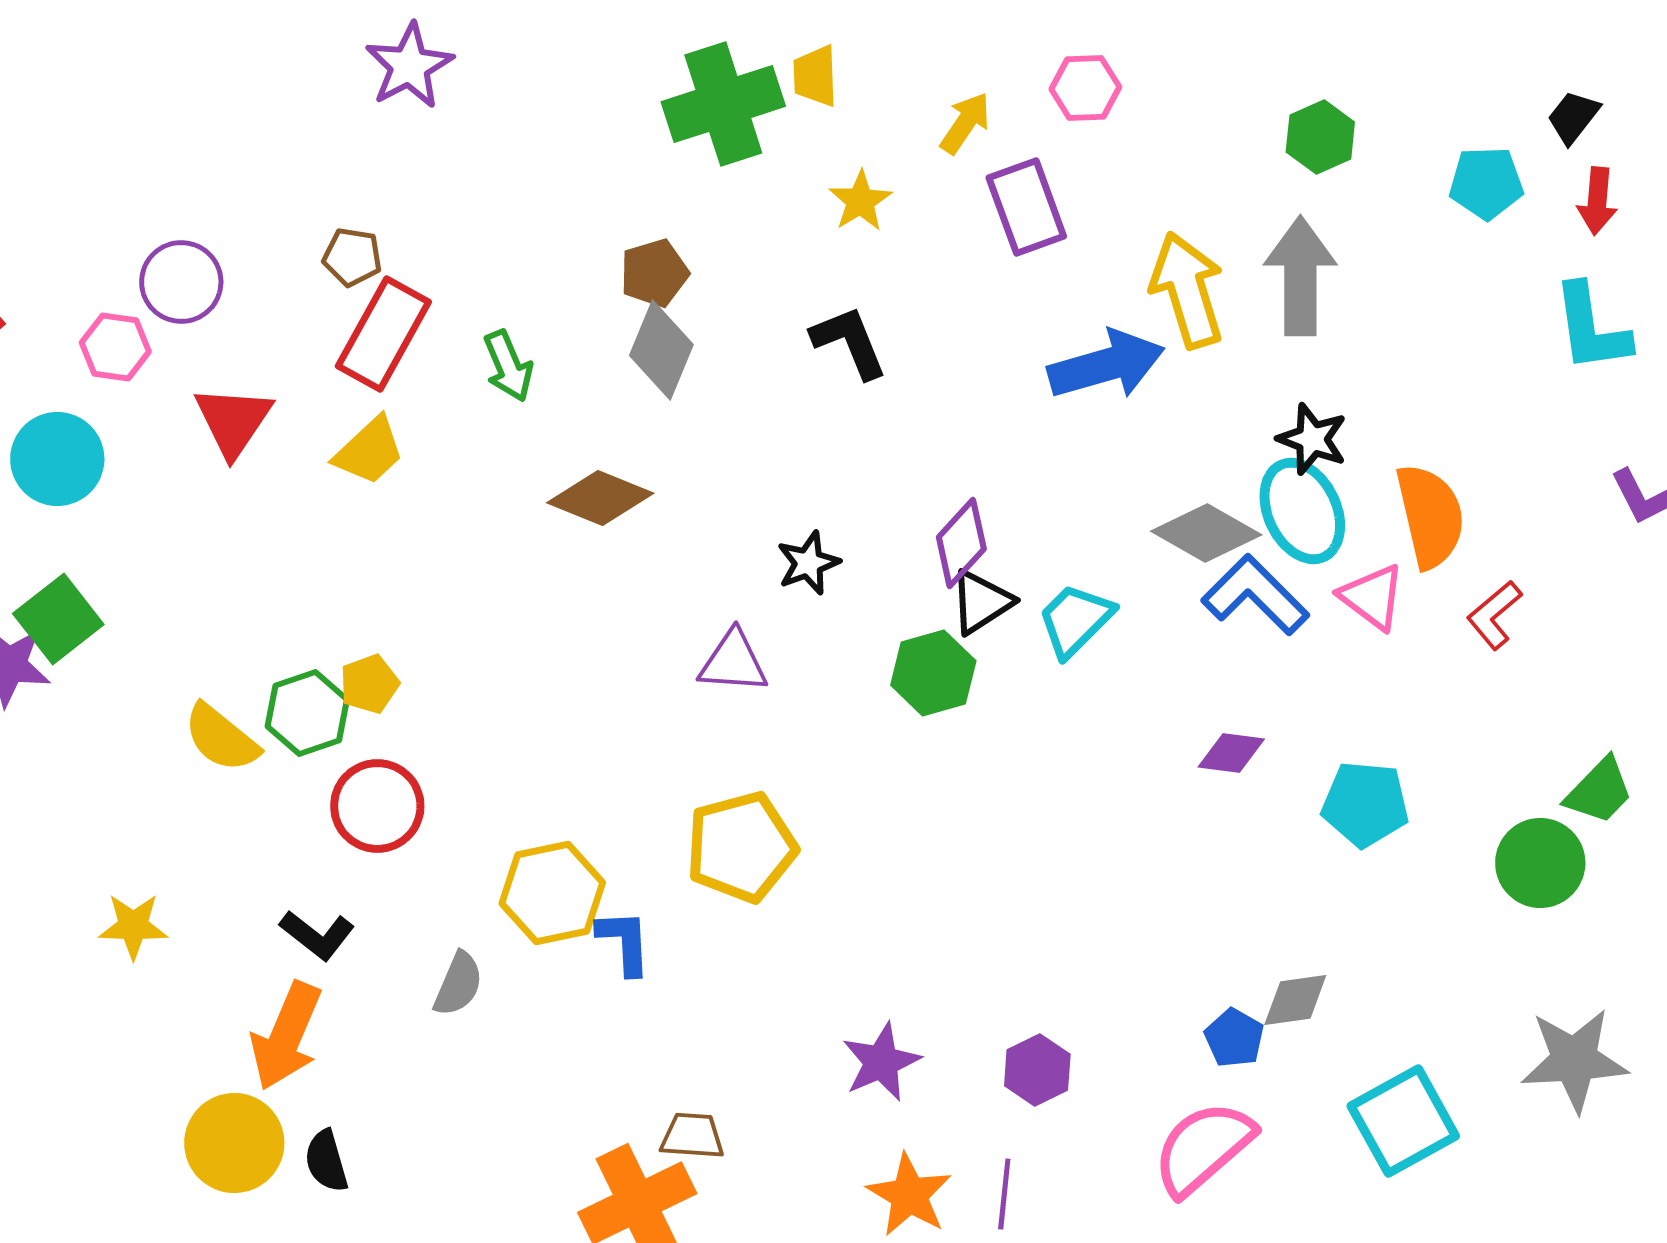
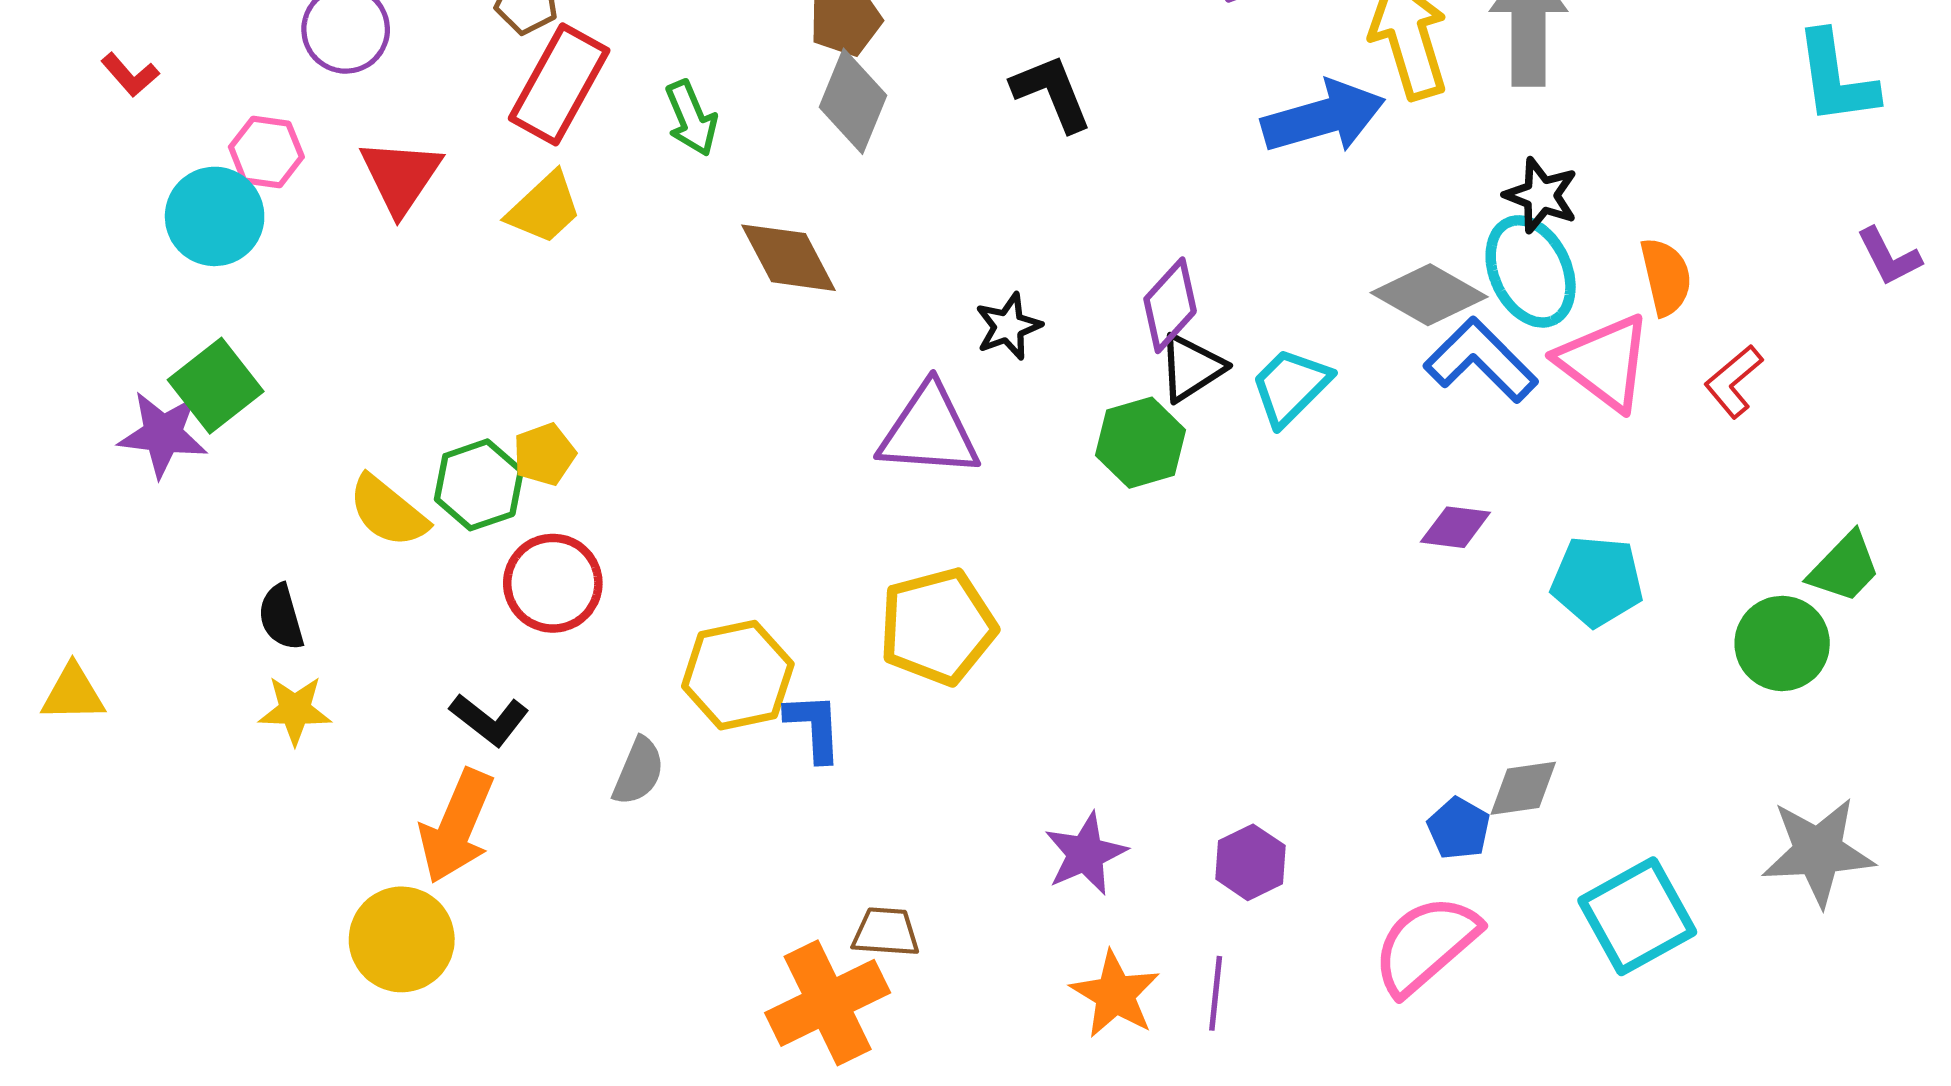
pink hexagon: (115, 347) -> (266, 152), moved
brown diamond: (600, 498) -> (789, 258), turned 40
orange semicircle: (1430, 516) -> (1666, 277), size x0.7
pink triangle: (1372, 597) -> (1605, 362), size x1.4
purple triangle: (733, 662) -> (929, 431), size x1.4
black semicircle: (326, 1161) -> (281, 617), moved

